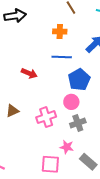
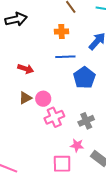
red arrow: (29, 73) -> (26, 69), moved
pink circle: (71, 102) -> (43, 99), moved
brown triangle: (12, 111) -> (25, 98), moved

